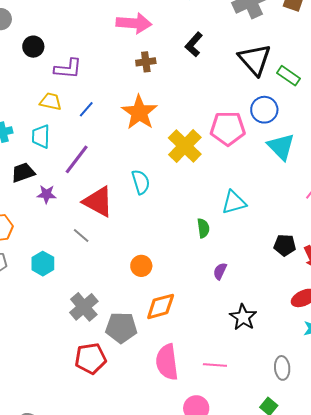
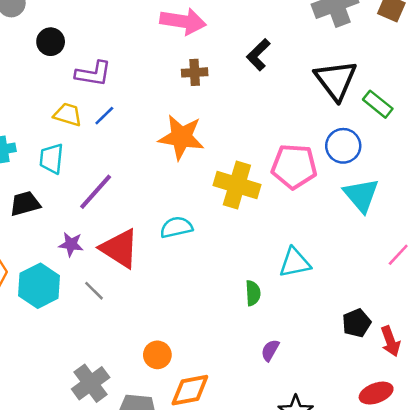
blue line: (86, 109) -> (104, 116), moved
orange star: (139, 112) -> (181, 137), turned -30
yellow cross: (185, 146) -> (237, 185), turned -32
cyan semicircle: (141, 182) -> (176, 227), turned -90
purple star: (47, 194) -> (71, 244), moved
black pentagon: (285, 245) -> (357, 323), turned -30
cyan hexagon: (43, 264) -> (39, 286), moved, size x1.4
orange circle: (141, 266) -> (157, 355), moved

